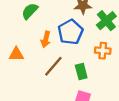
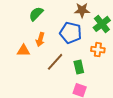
blue pentagon: (70, 32) -> (71, 33), turned -30
orange arrow: (46, 39) -> (40, 39), moved

